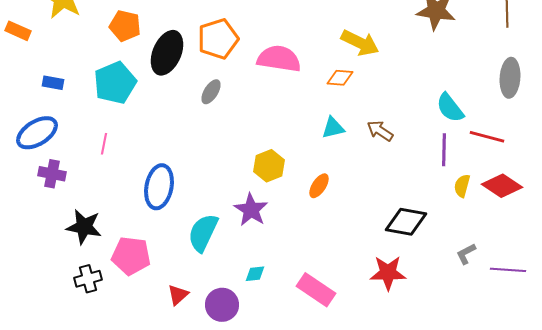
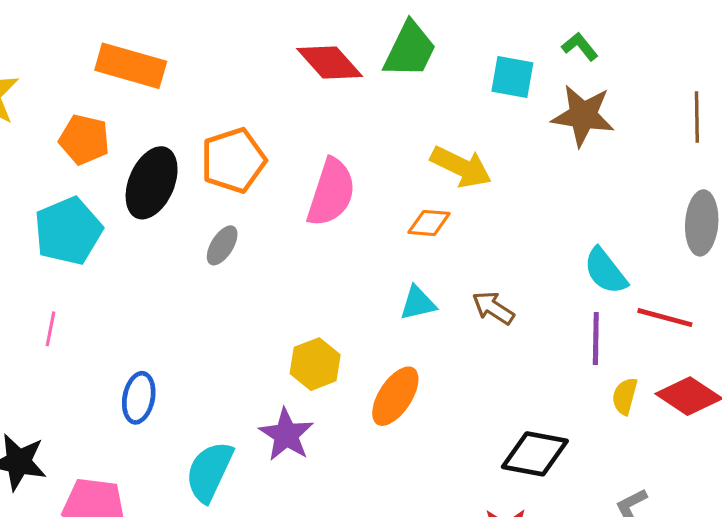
pink semicircle: (279, 59) -> (331, 192), turned 99
orange ellipse: (319, 186) -> (395, 396), size x1.5
blue ellipse: (159, 187) -> (139, 398), size x0.7

